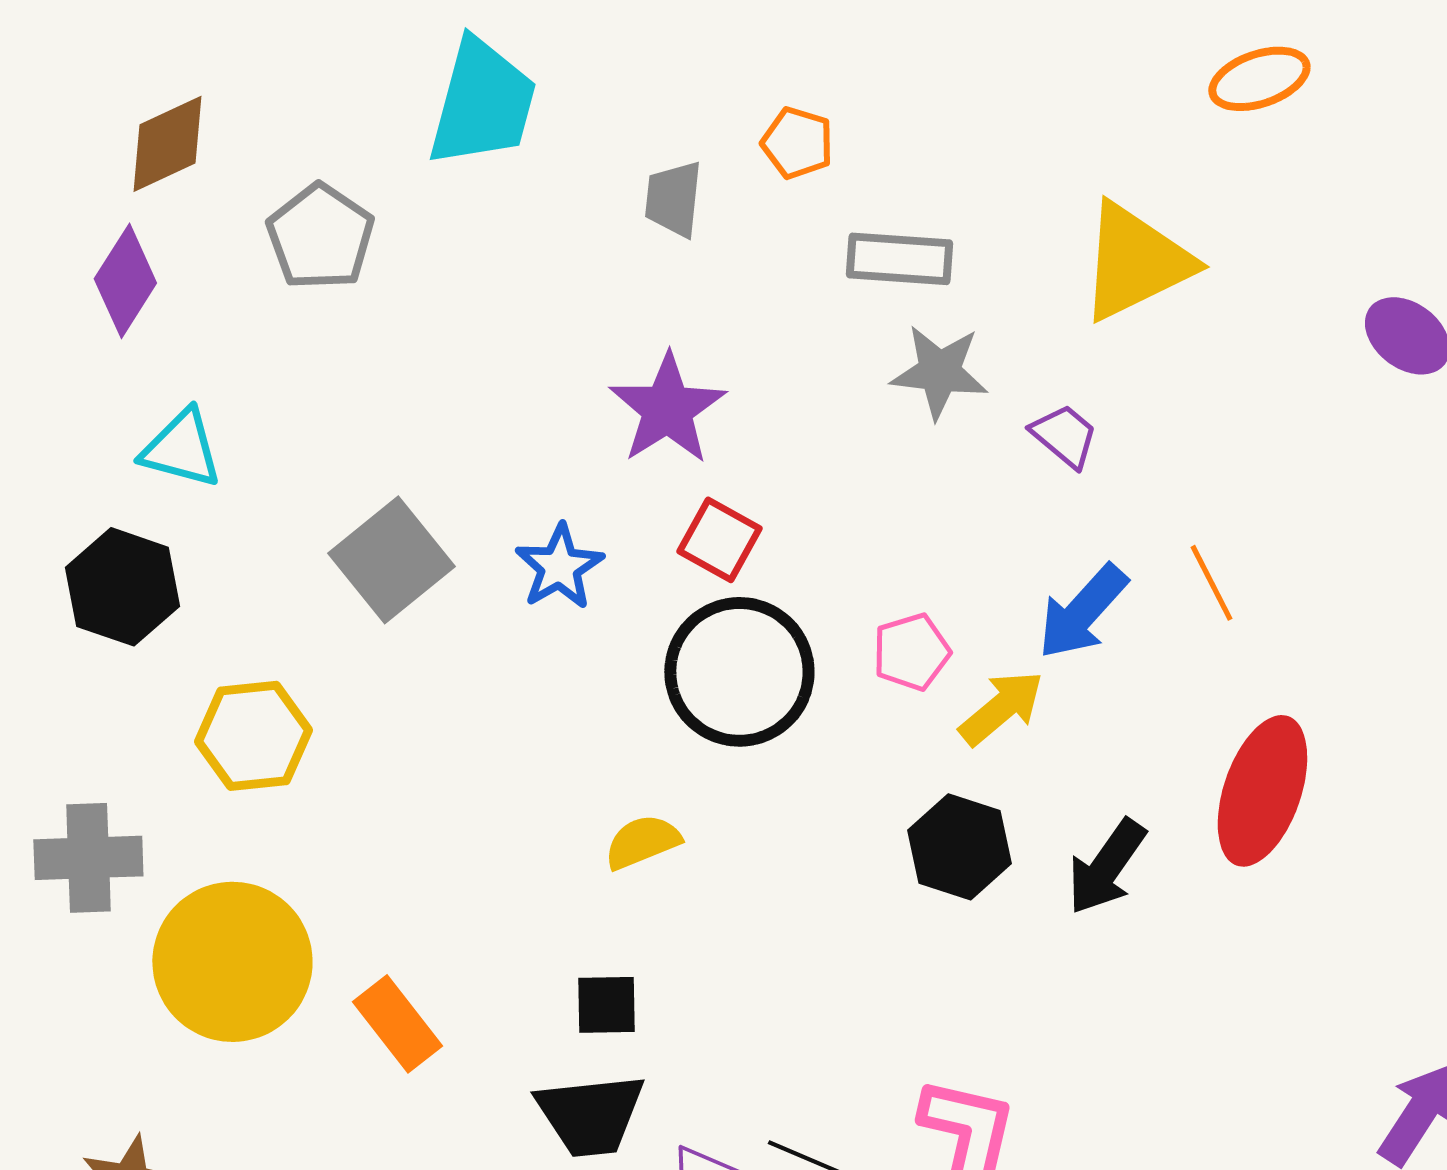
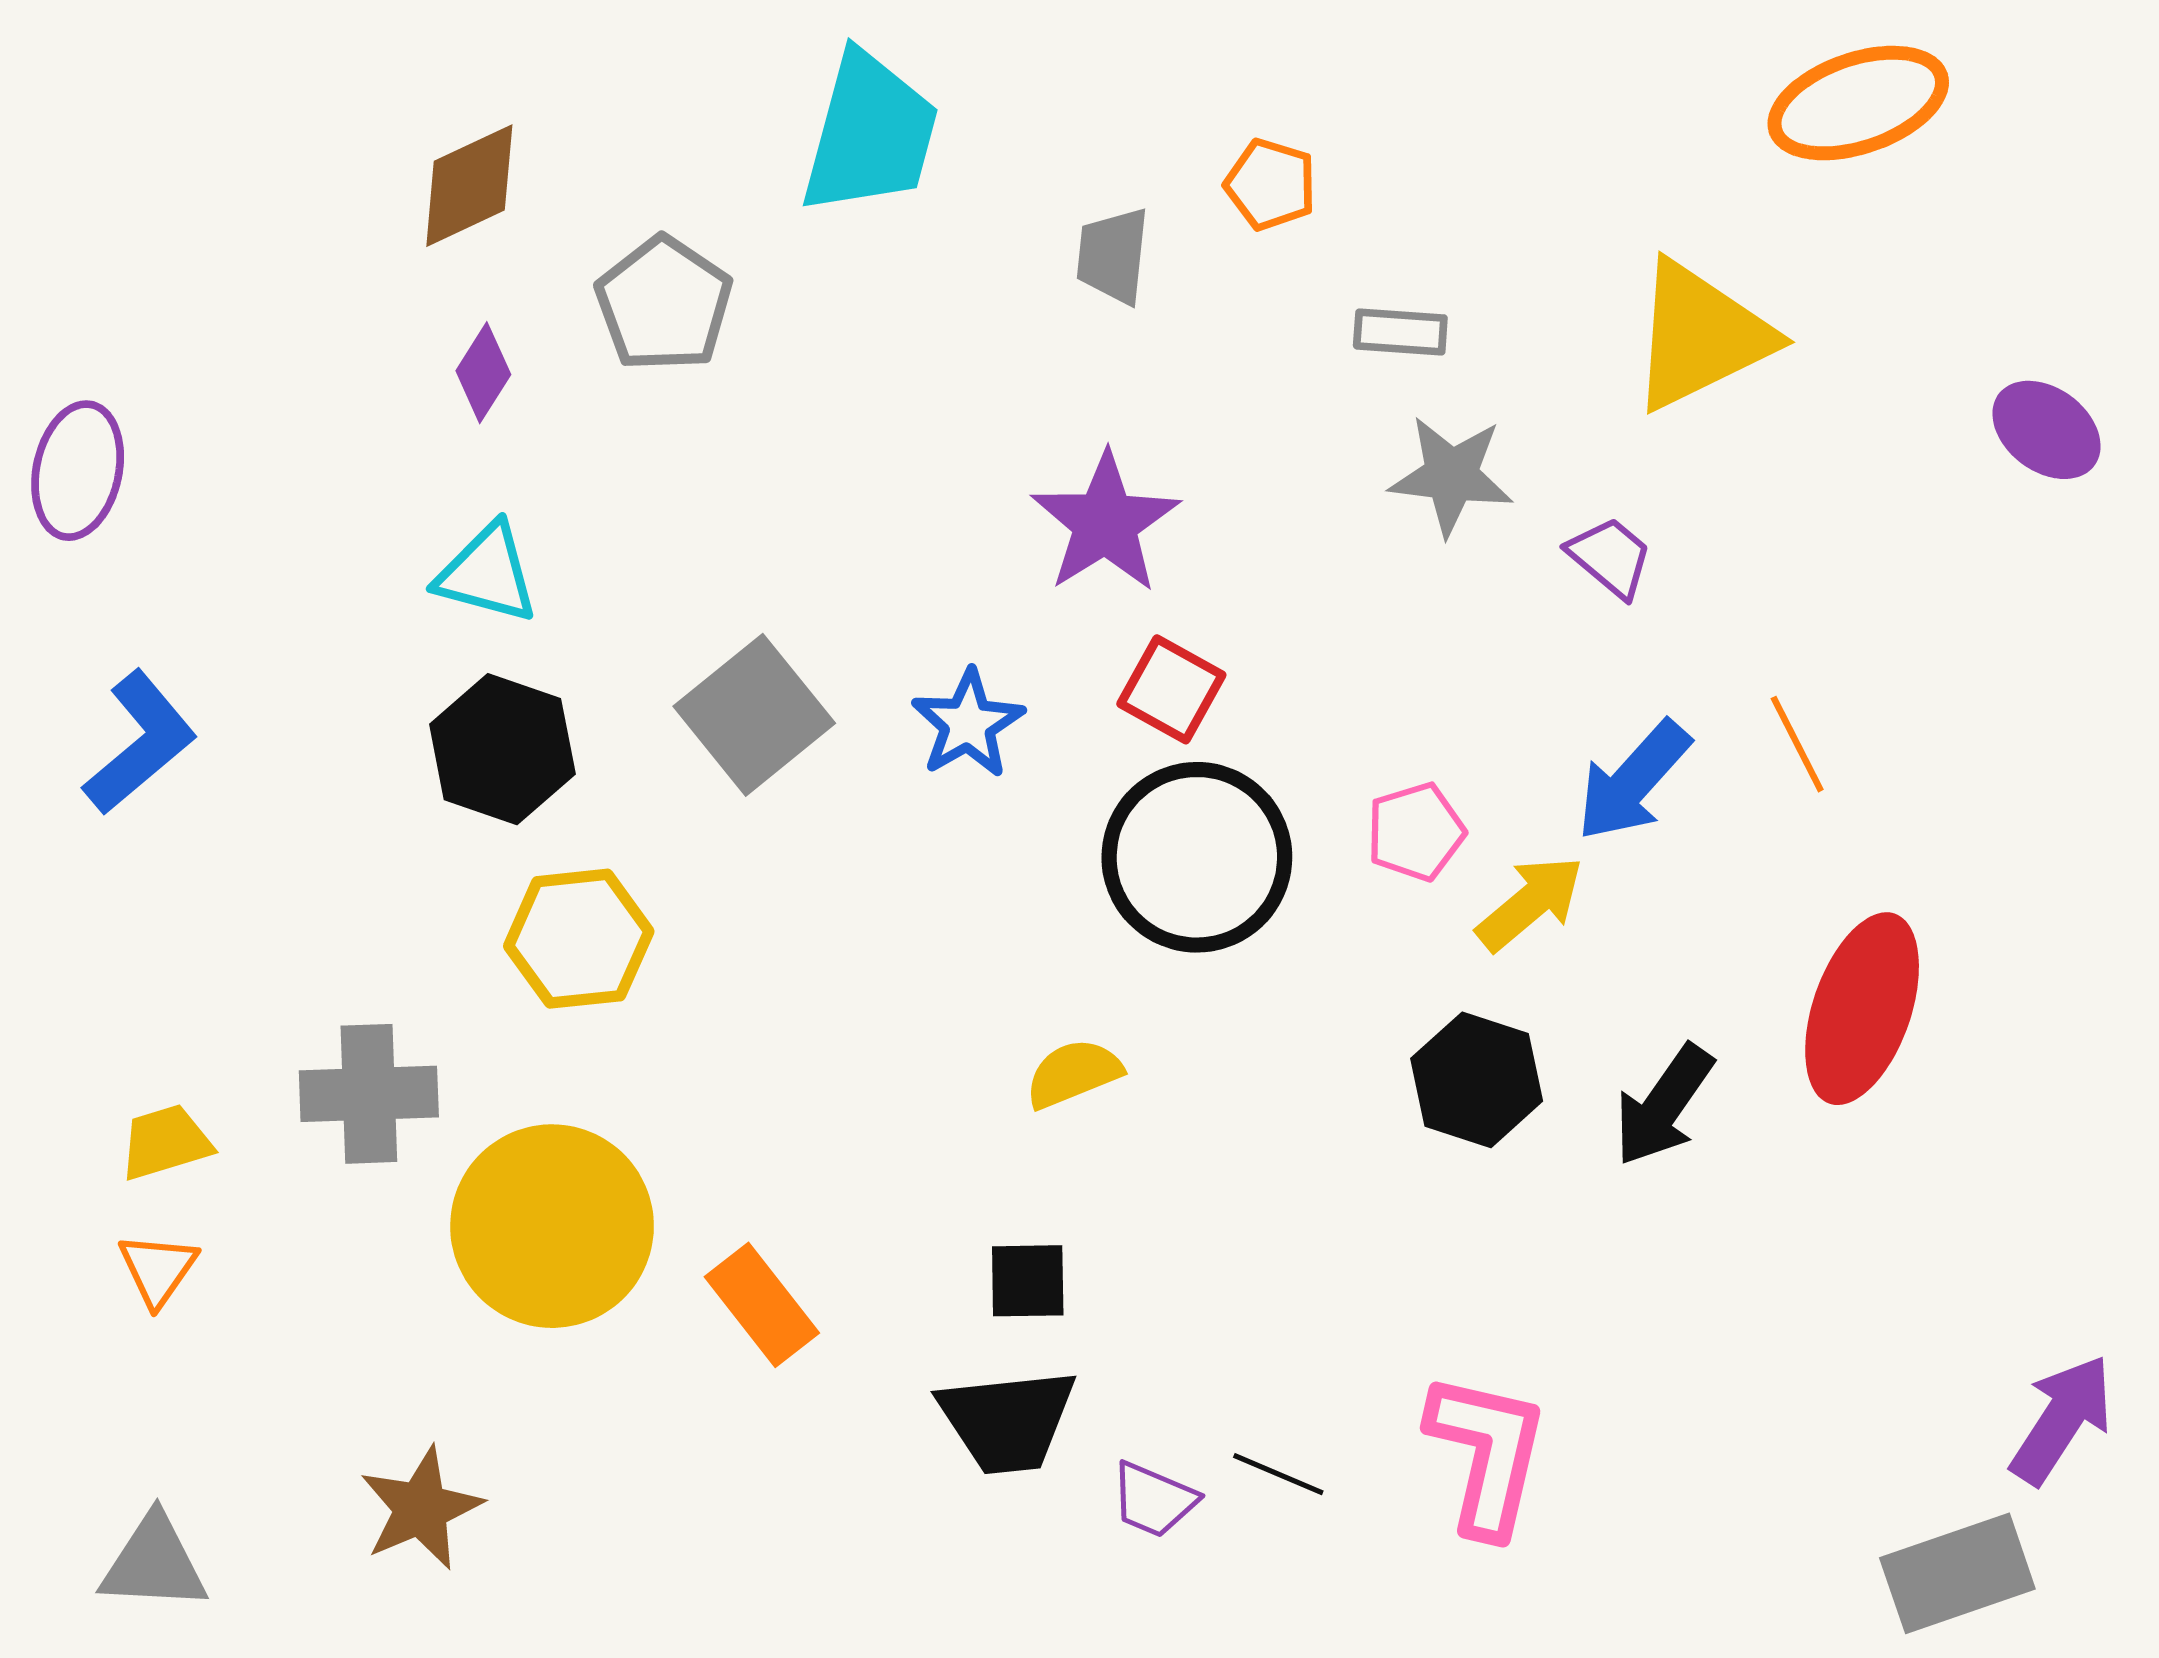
orange ellipse: (1259, 79) -> (1858, 103), size x1.4
gray rectangle: (899, 259) -> (1400, 332), size x0.7
purple diamond: (125, 281) -> (483, 373), moved, size x0.7
black hexagon: (122, 587) -> (502, 749), moved

